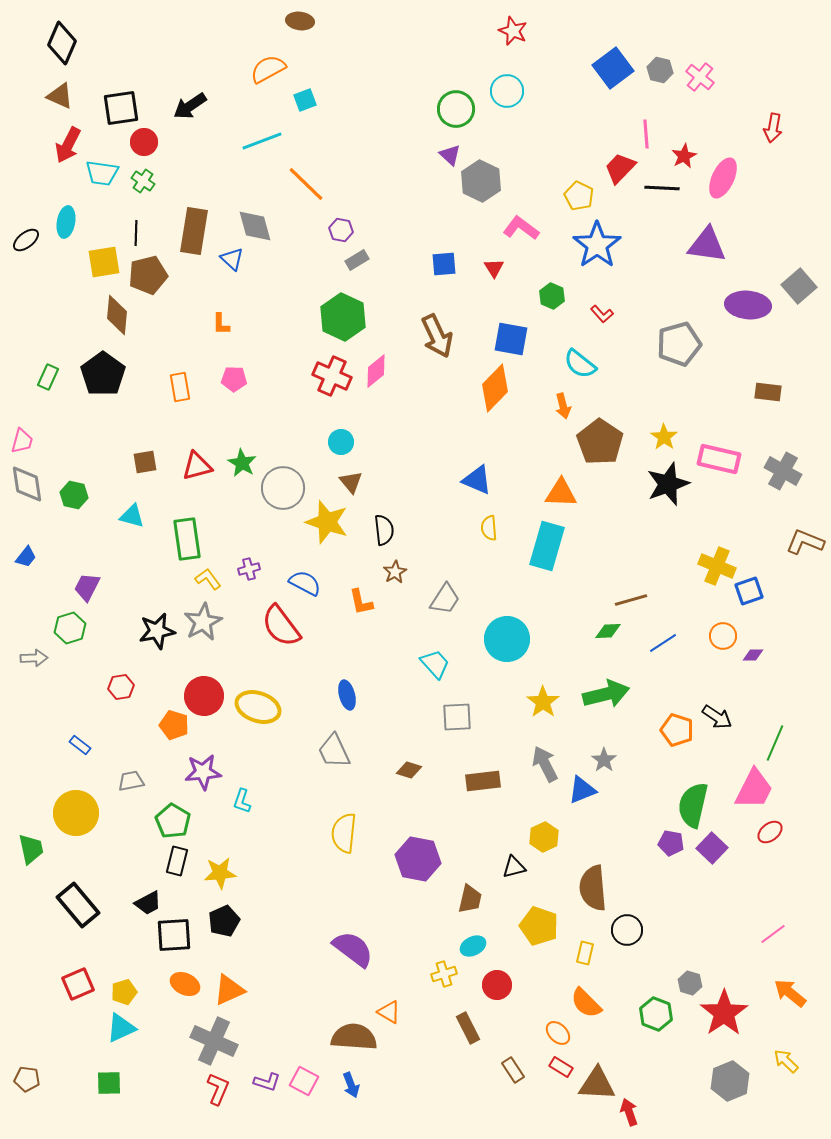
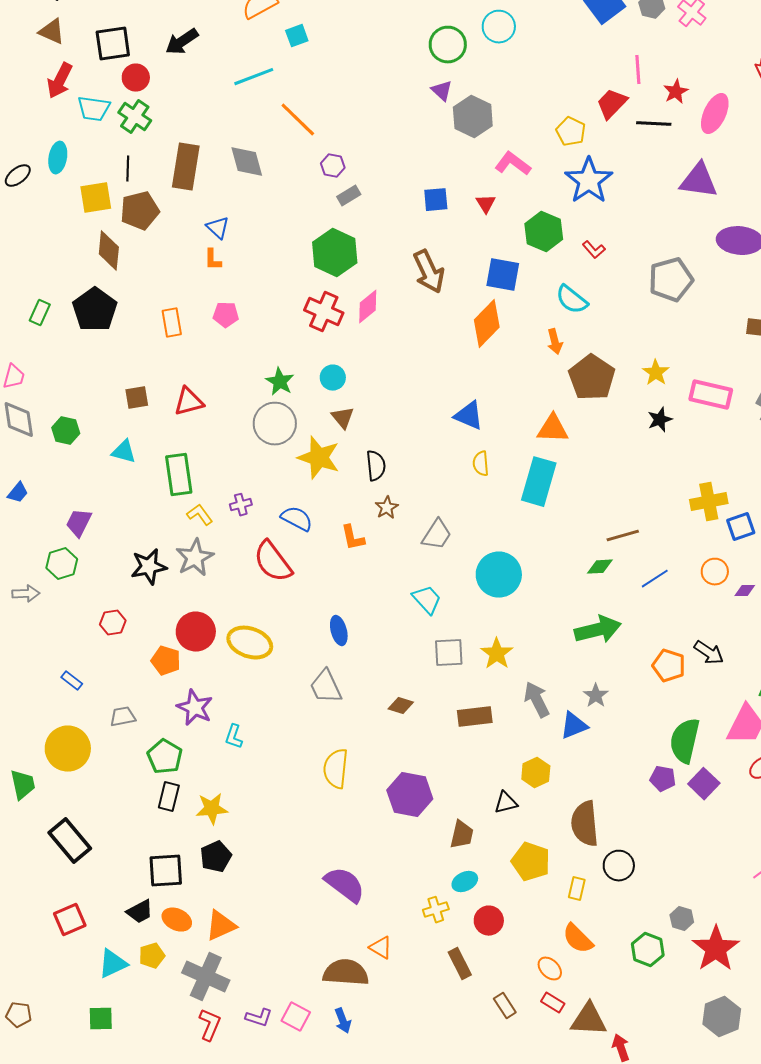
green cross: (143, 181) -> (135, 117), size x1.4
blue triangle: (232, 259) -> (218, 228), moved
green hexagon: (552, 296) -> (544, 232), size x1.5
green star: (242, 463) -> (280, 382), moved
black star: (668, 484) -> (660, 420), size x0.6
yellow cross: (717, 566) -> (709, 502), turned -33
yellow star: (543, 702) -> (497, 654), moved
purple star: (203, 772) -> (195, 708), turned 30
black trapezoid: (148, 903) -> (140, 912), moved
yellow pentagon: (124, 992) -> (152, 956), moved

